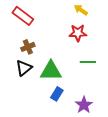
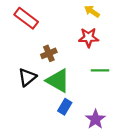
brown cross: (28, 47) -> (49, 53), moved
green triangle: (51, 71) -> (58, 81), turned 30

